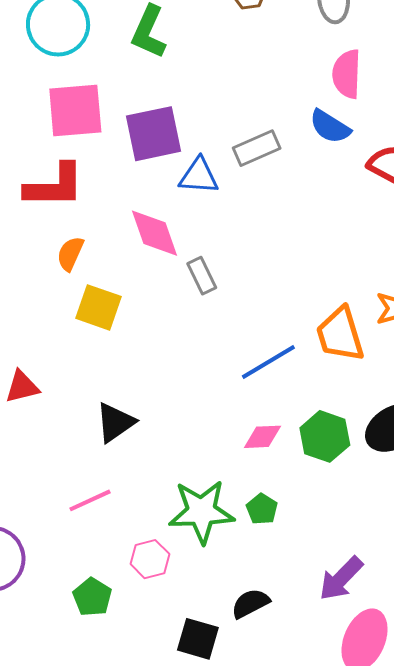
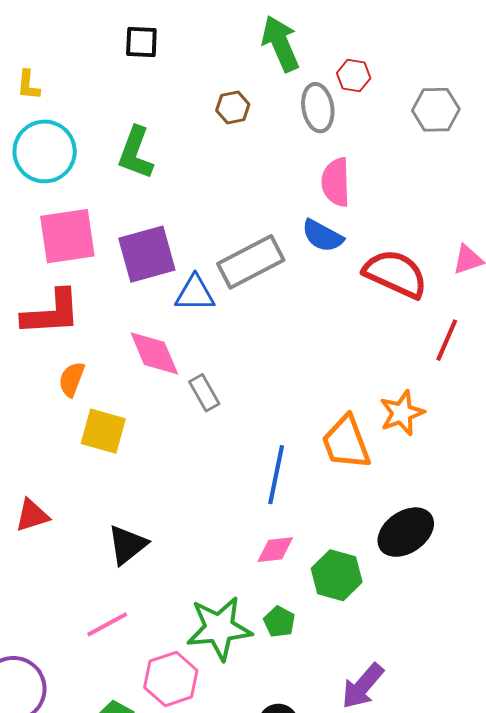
gray rectangle: (257, 148) -> (251, 262), size x1.4
blue line: (268, 362) -> (276, 475), turned -44
green hexagon: (325, 436) -> (337, 575), moved
pink hexagon: (150, 559) -> (171, 679), size x1.4

